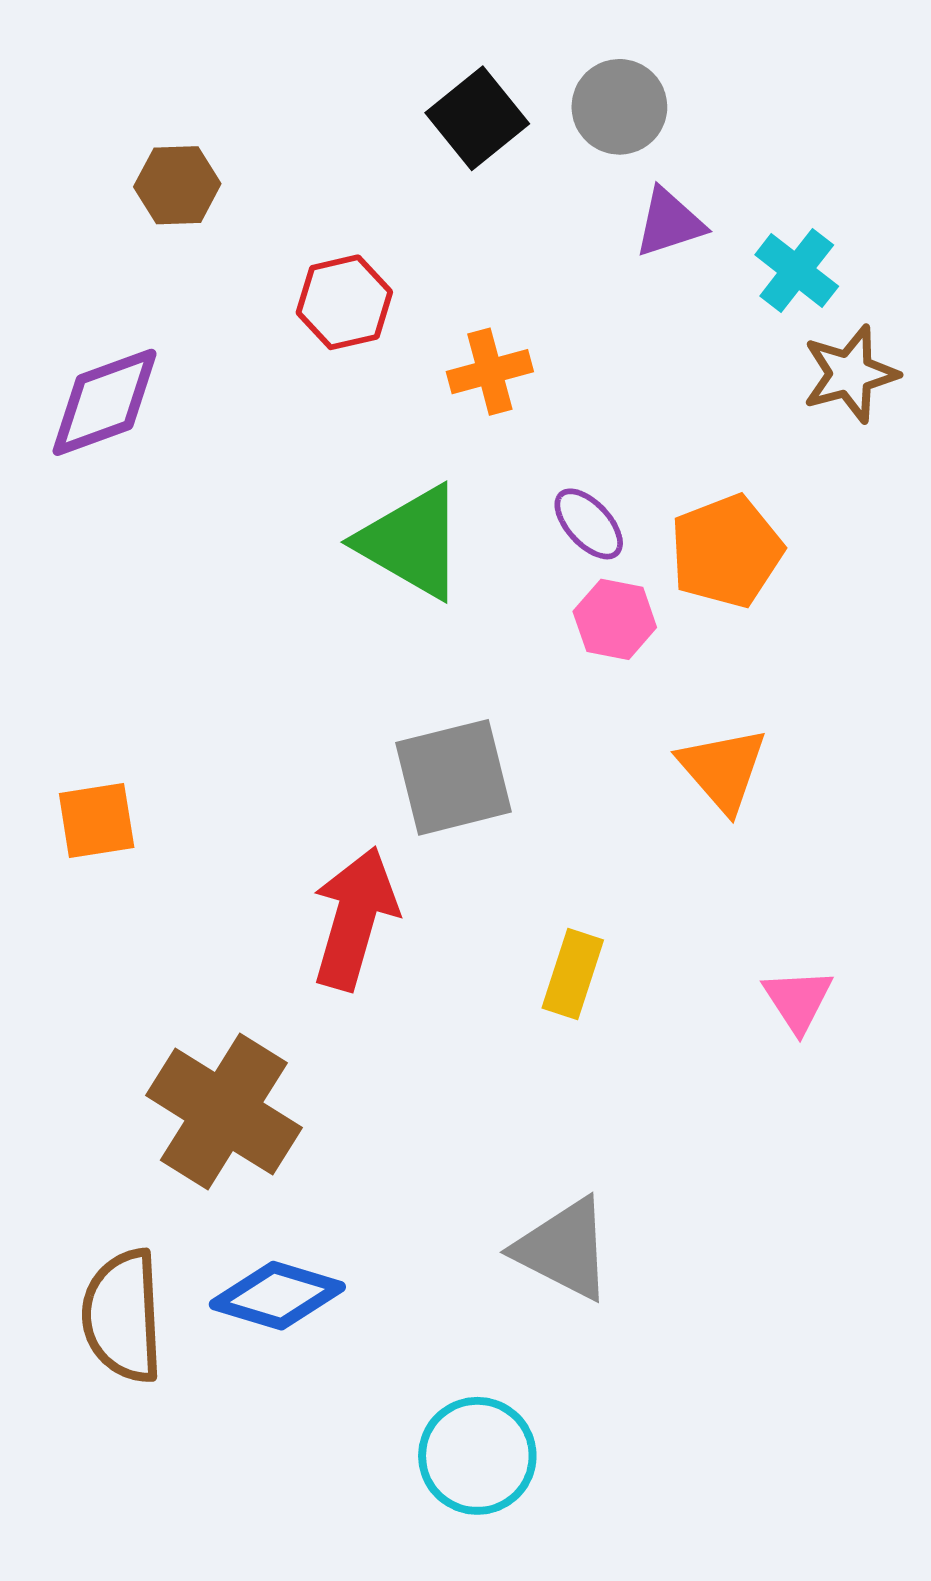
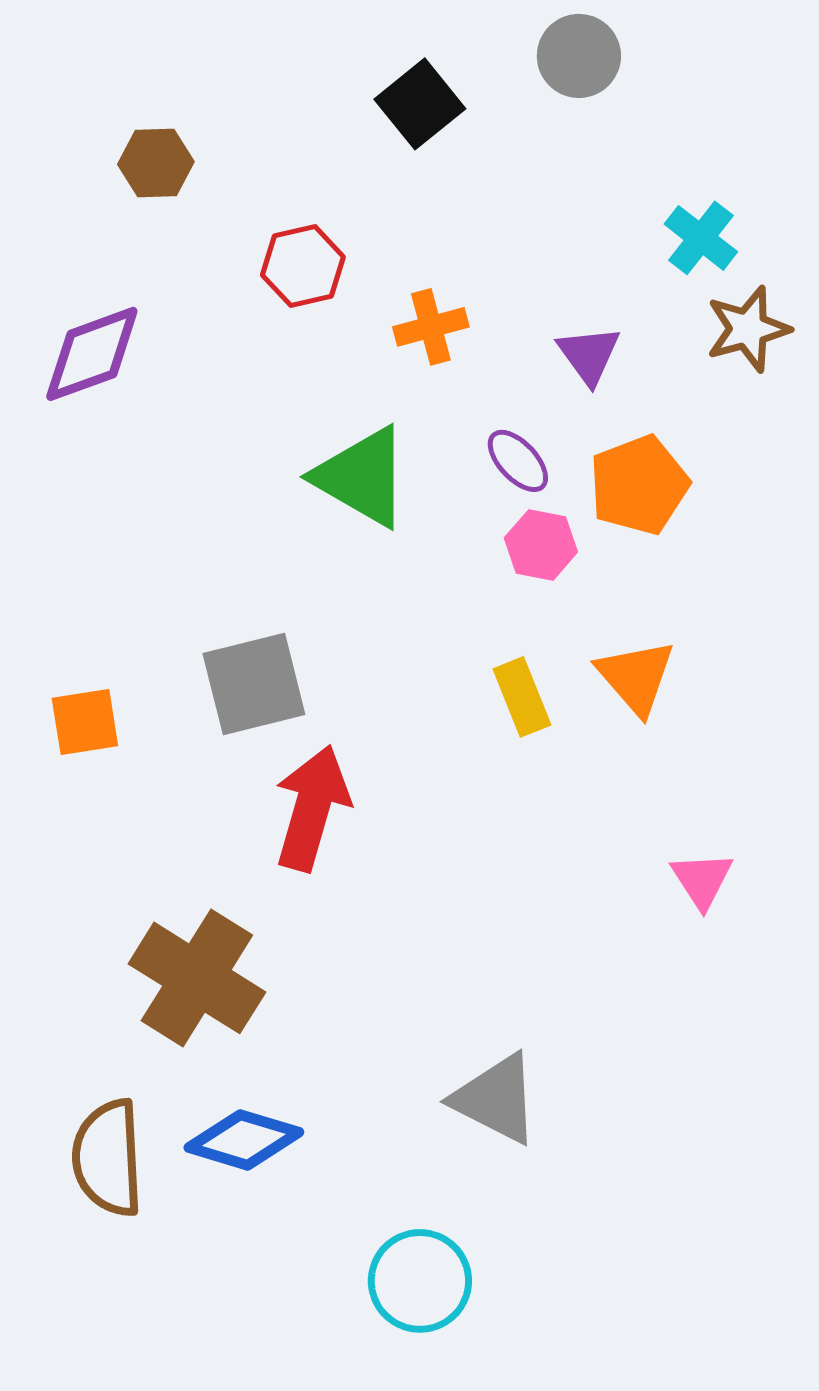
gray circle: (619, 107) -> (579, 56), moved
purple triangle: (669, 223) -> (589, 355), moved, turned -48
gray square: (453, 777) -> (254, 684), moved
yellow rectangle: (573, 974) -> (522, 697), moved, turned -40

